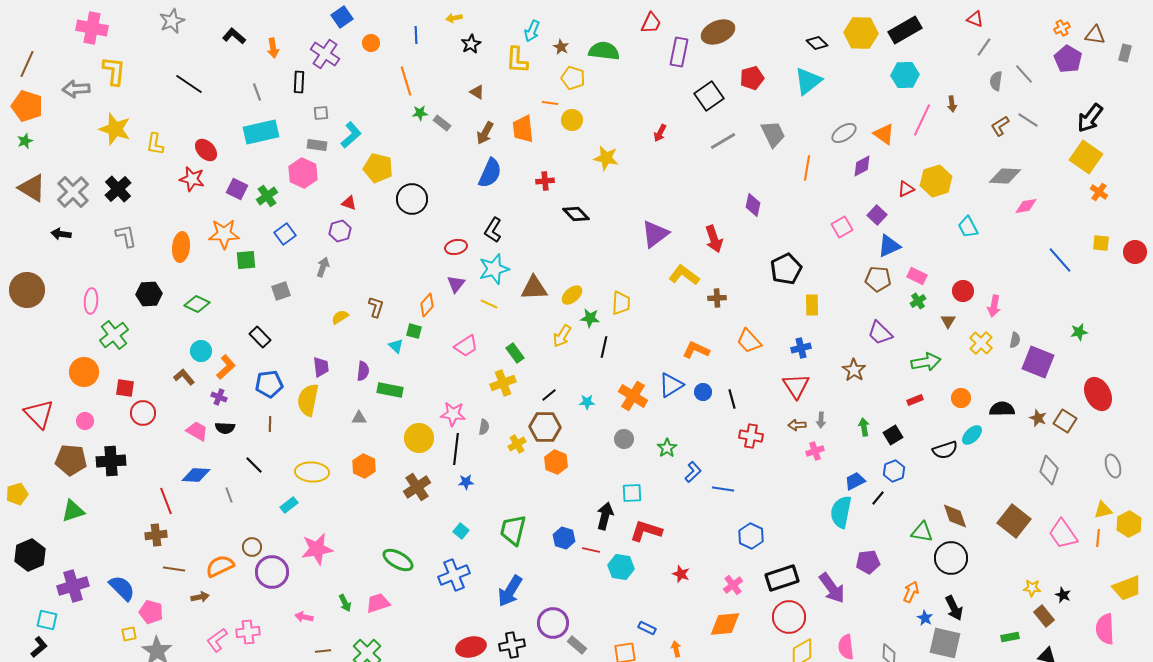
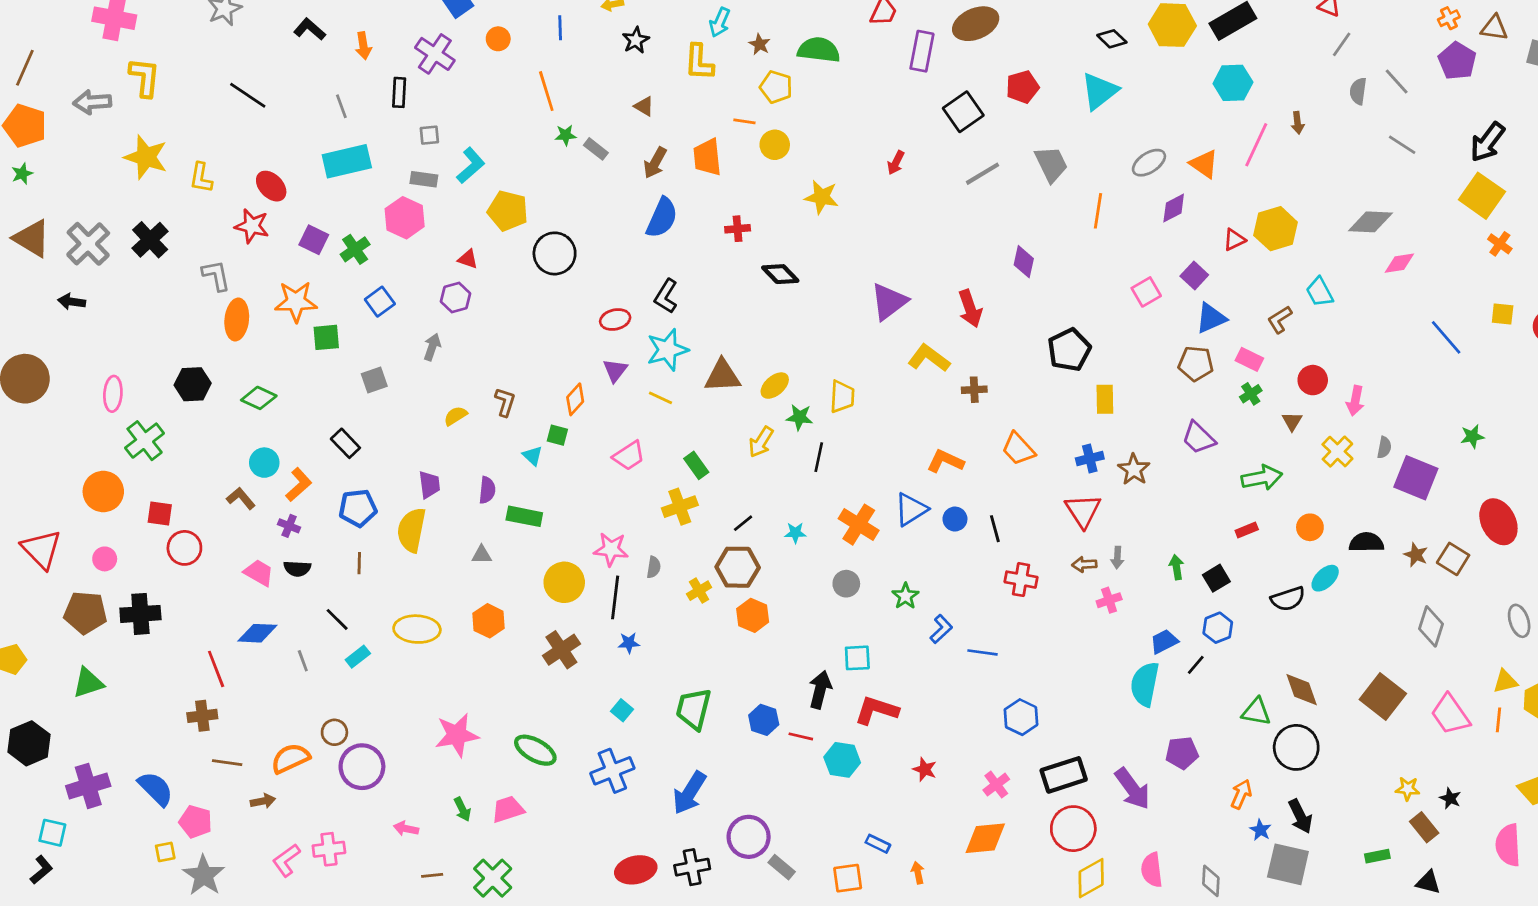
brown L-shape: (1000, 126) -> (1280, 320), moved
gray L-shape: (126, 236) -> (216, 275), moved
brown star: (854, 370) -> (1134, 469), moved
cyan rectangle: (289, 505) -> (358, 657), moved
pink star: (317, 549) -> (457, 735), moved

